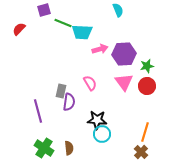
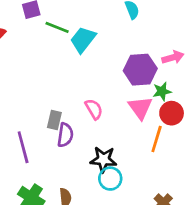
cyan trapezoid: (82, 32) -> (83, 40), turned 125
pink arrow: (100, 49) -> (173, 57), moved
green star: (147, 66) -> (162, 91), moved
orange line: (145, 132) -> (157, 139), moved

